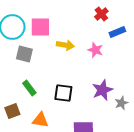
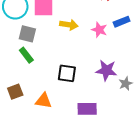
blue rectangle: (117, 32) -> (122, 22), moved
green rectangle: (29, 88) -> (26, 55), moved
purple star: (102, 90) -> (106, 70), turned 30

